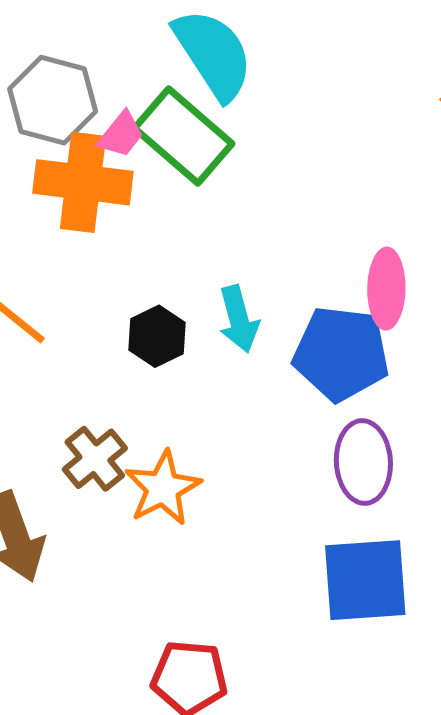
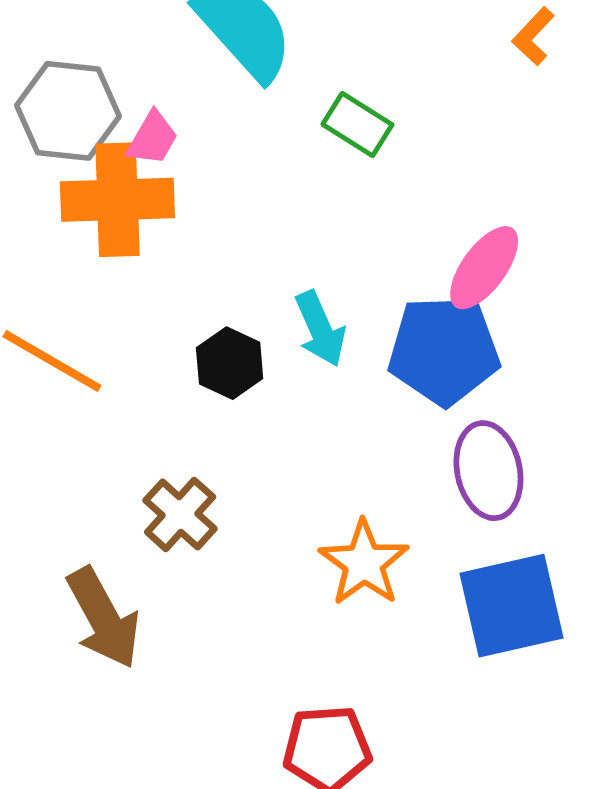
green rectangle: (183, 136) -> (357, 124), moved, size x0.6
pink ellipse: (386, 289) -> (484, 268), turned 44
orange star: (163, 488) -> (364, 563), moved

